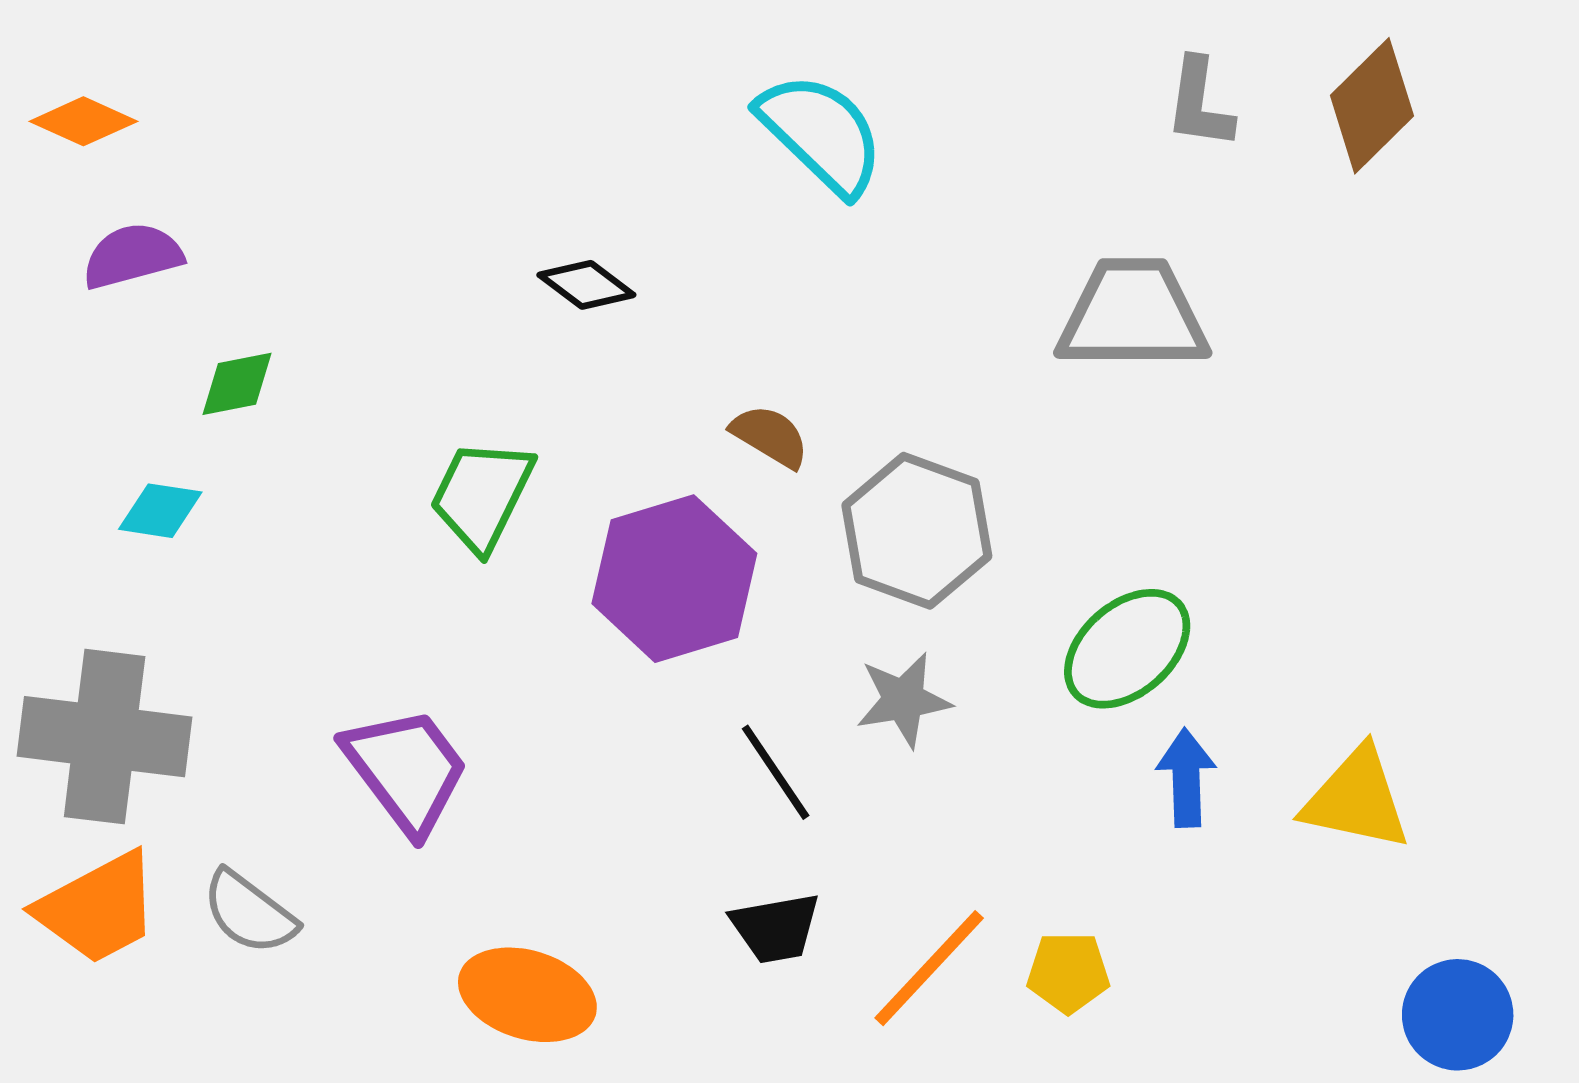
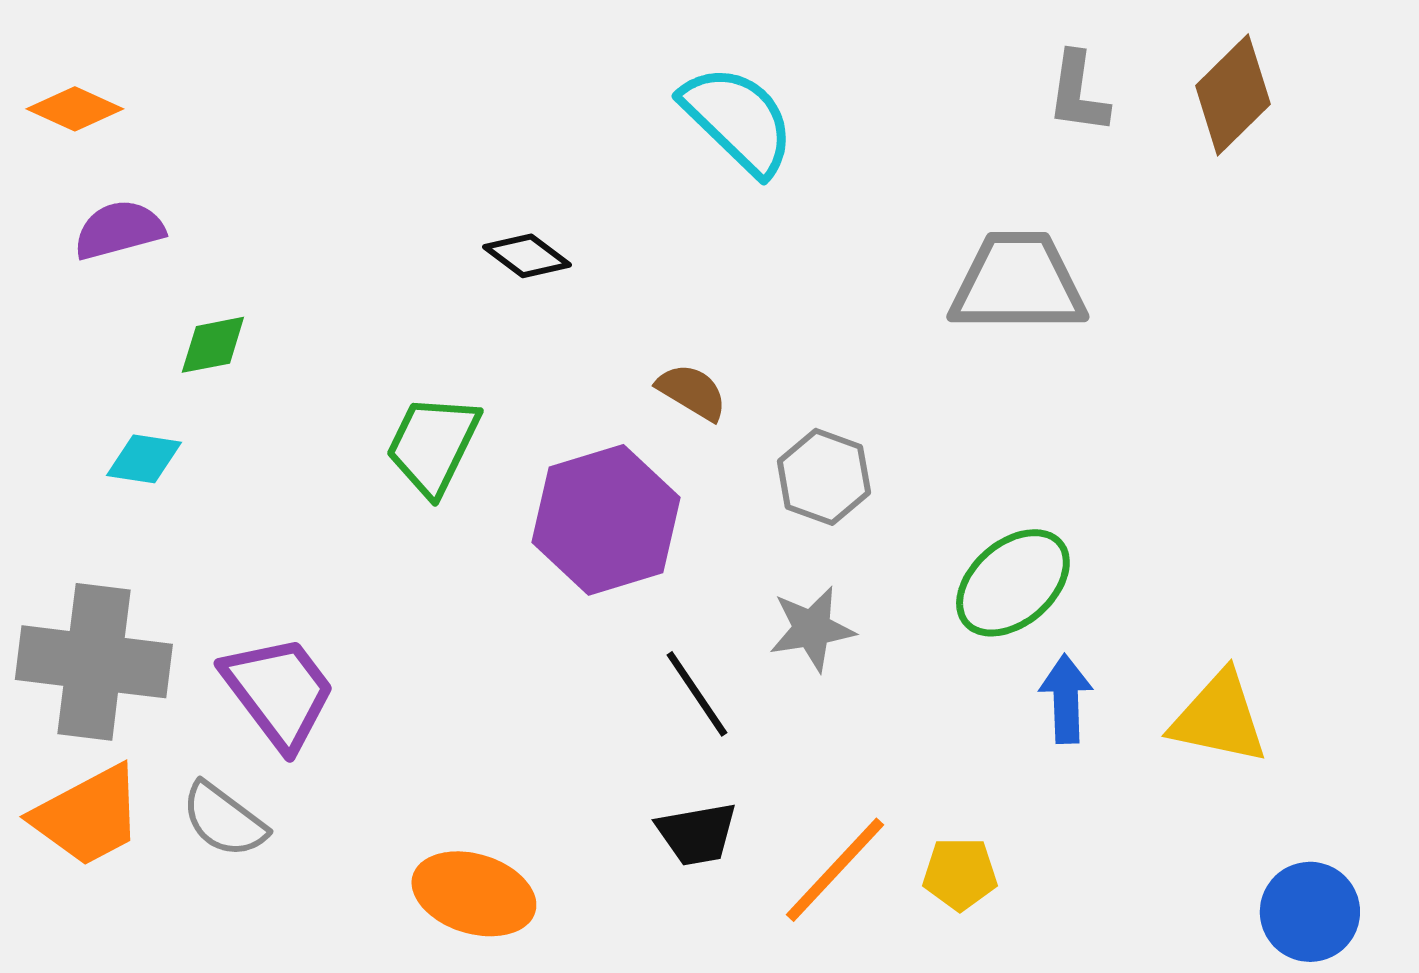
gray hexagon: (917, 531) -> (824, 477), size x0.7
purple trapezoid: (406, 770) -> (279, 692), moved

